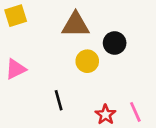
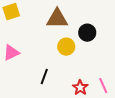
black line: (59, 100) -> (44, 77), turned 35

